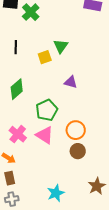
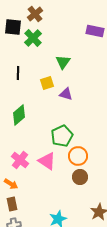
green triangle: (61, 46) -> (63, 62), moved
purple triangle: (71, 82) -> (66, 94), moved
green pentagon: (47, 110) -> (62, 136), moved

